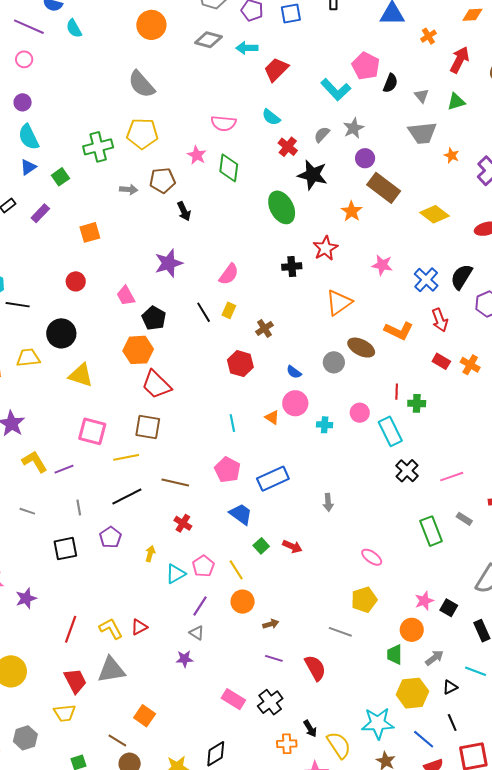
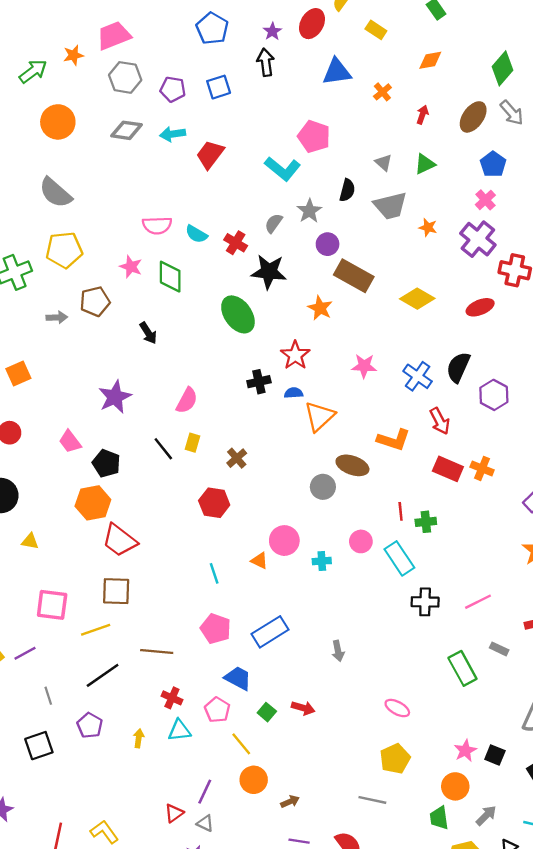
red arrow: (460, 60) -> (422, 115), size x0.6
black semicircle: (390, 83) -> (347, 190), moved
cyan semicircle: (271, 117) -> (196, 234), moved
black arrow: (184, 211) -> (148, 333), moved
red rectangle: (441, 361) -> (448, 469), size x1.4
blue semicircle: (294, 372) -> (294, 393), moved, turned 147
yellow triangle: (81, 375) -> (30, 541), size x0.6
black cross: (407, 471) -> (425, 602), turned -35
pink pentagon: (203, 566) -> (217, 710), moved
cyan triangle: (176, 574) -> (179, 730), moved, turned 30
red triangle: (139, 627) -> (174, 813), moved

